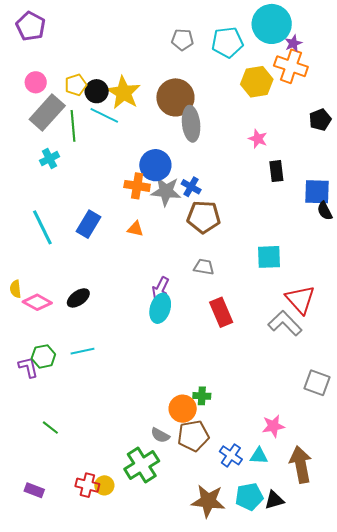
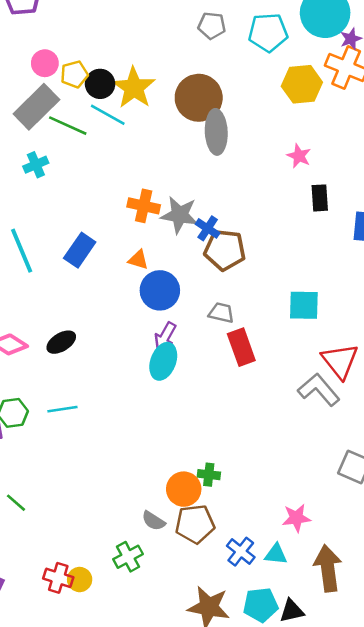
pink circle: (36, 82) -> (45, 63), moved
green line: (73, 126) -> (68, 126), turned -64
blue circle: (155, 165) -> (160, 290), moved
blue cross: (191, 187) -> (208, 228), moved
red rectangle: (221, 312) -> (241, 347), moved
green cross: (142, 465) -> (128, 557), size x0.7

